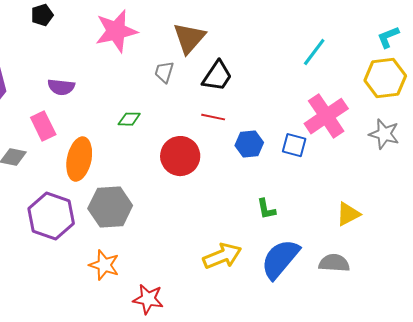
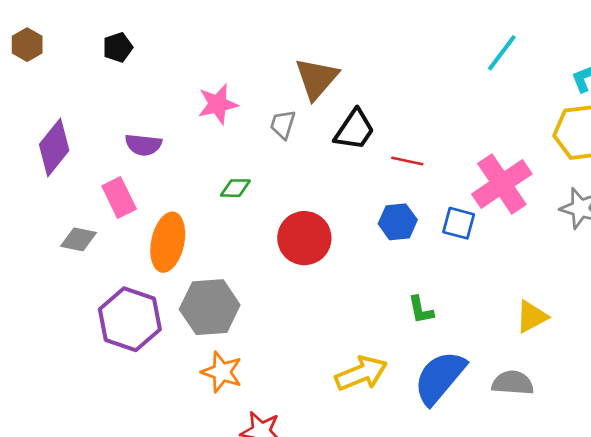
pink star: (116, 31) -> (218, 104), moved, size x0.7
cyan line: (314, 52) -> (502, 53), moved
red line: (213, 117) -> (407, 161), moved
orange star: (104, 265) -> (222, 372), moved

